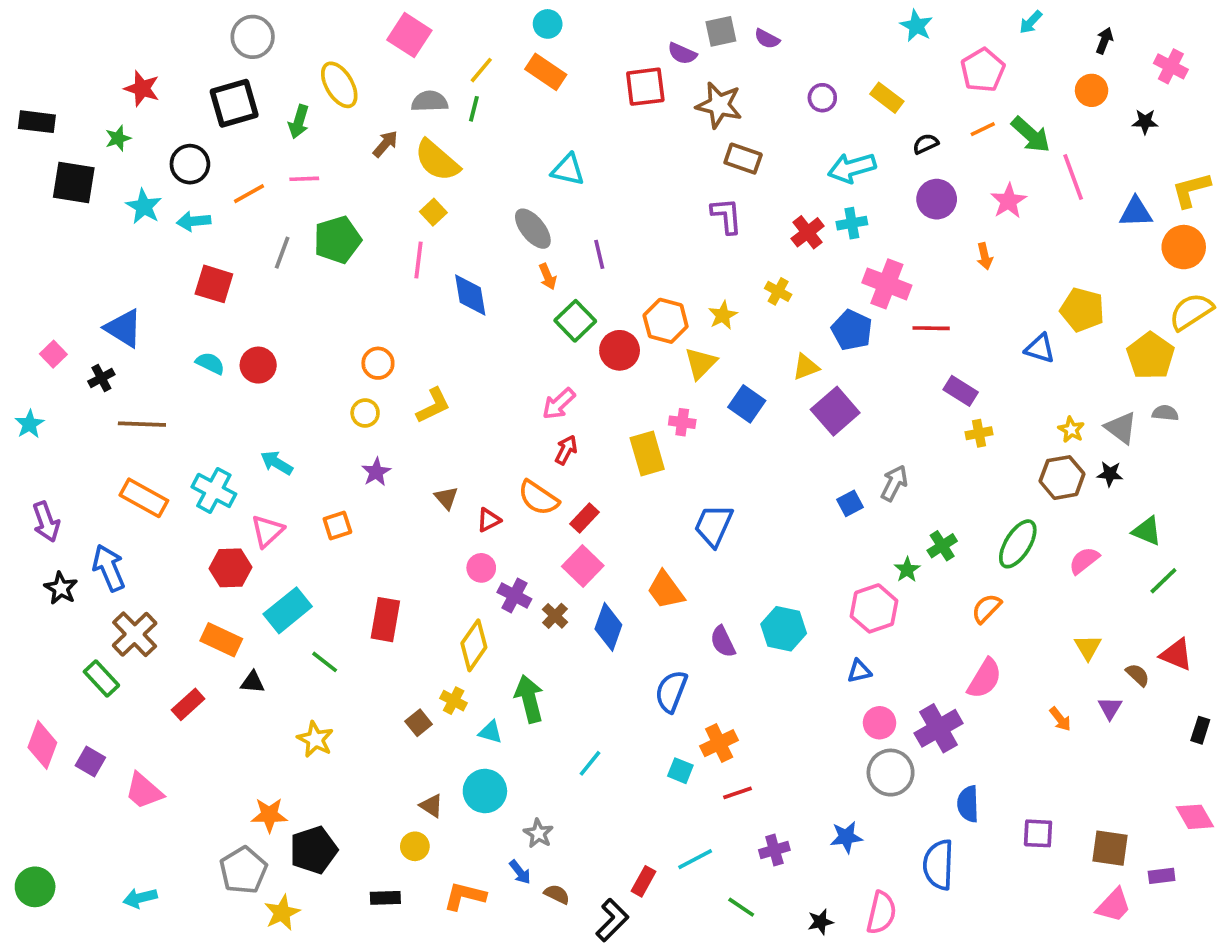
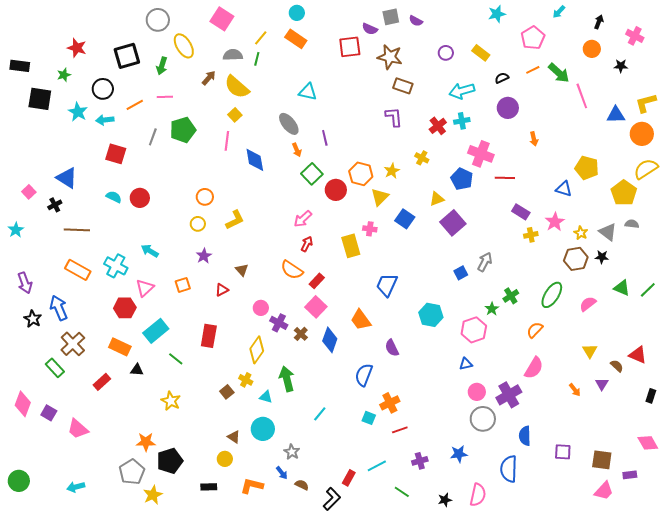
cyan star: (916, 26) -> (497, 14), turned 30
gray circle: (253, 37) -> (158, 20), moved
pink star: (1009, 201) -> (555, 222), moved
red triangle: (489, 520) -> (222, 290), moved
green line: (1163, 581) -> (648, 290), moved
cyan hexagon: (784, 629) -> (431, 315), moved

